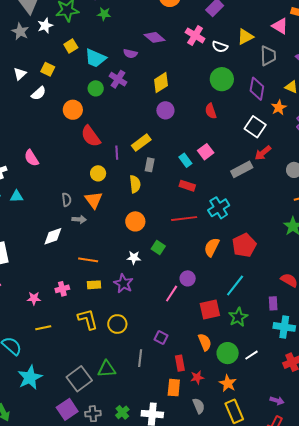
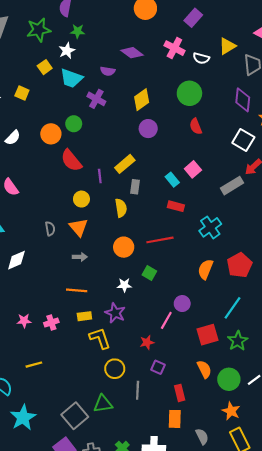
white star: (45, 26) -> (67, 51), moved
green circle: (222, 79) -> (189, 93), moved
green circle: (96, 88) -> (74, 124), moved
white semicircle: (39, 93) -> (13, 138), moved
gray arrow: (79, 219) -> (80, 257), moved
red line: (184, 219) -> (160, 240), moved
white diamond: (53, 236) -> (16, 260), moved
pink star: (34, 298) -> (24, 321), moved
yellow L-shape: (88, 319) -> (100, 338), moved
yellow circle: (117, 324) -> (115, 369), moved
red star: (197, 377) -> (147, 342), moved

